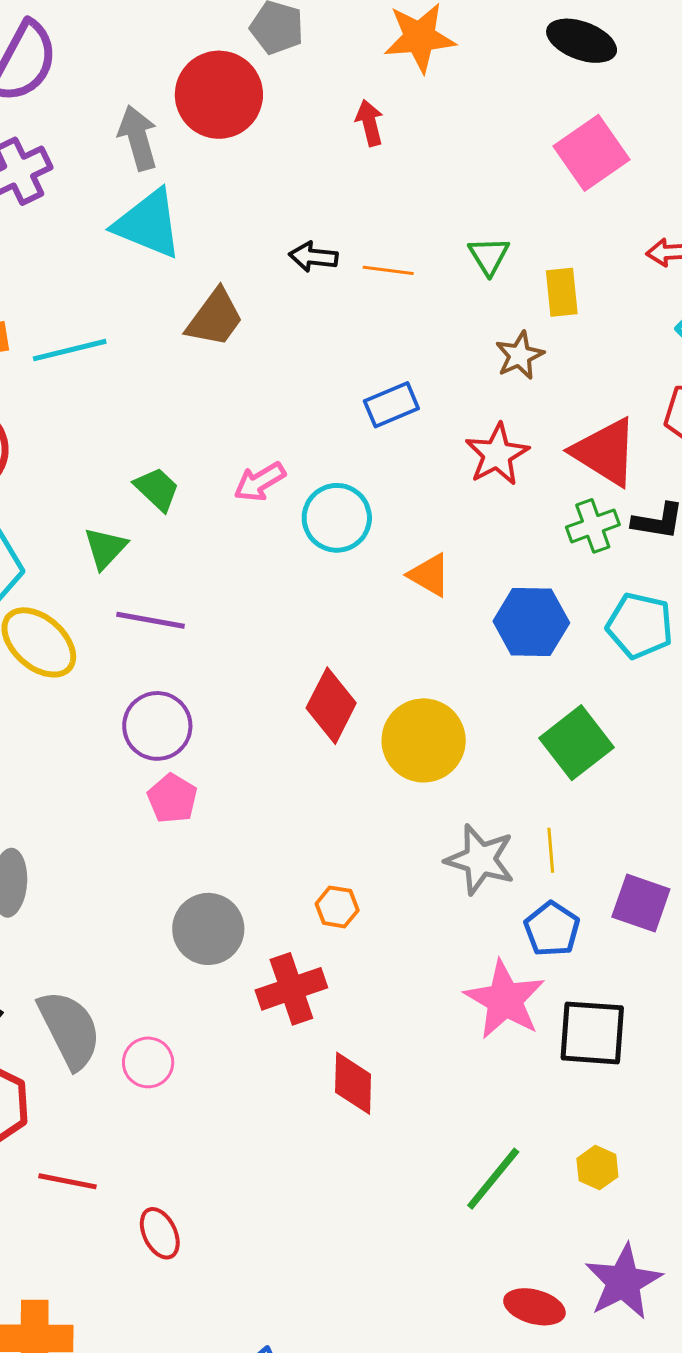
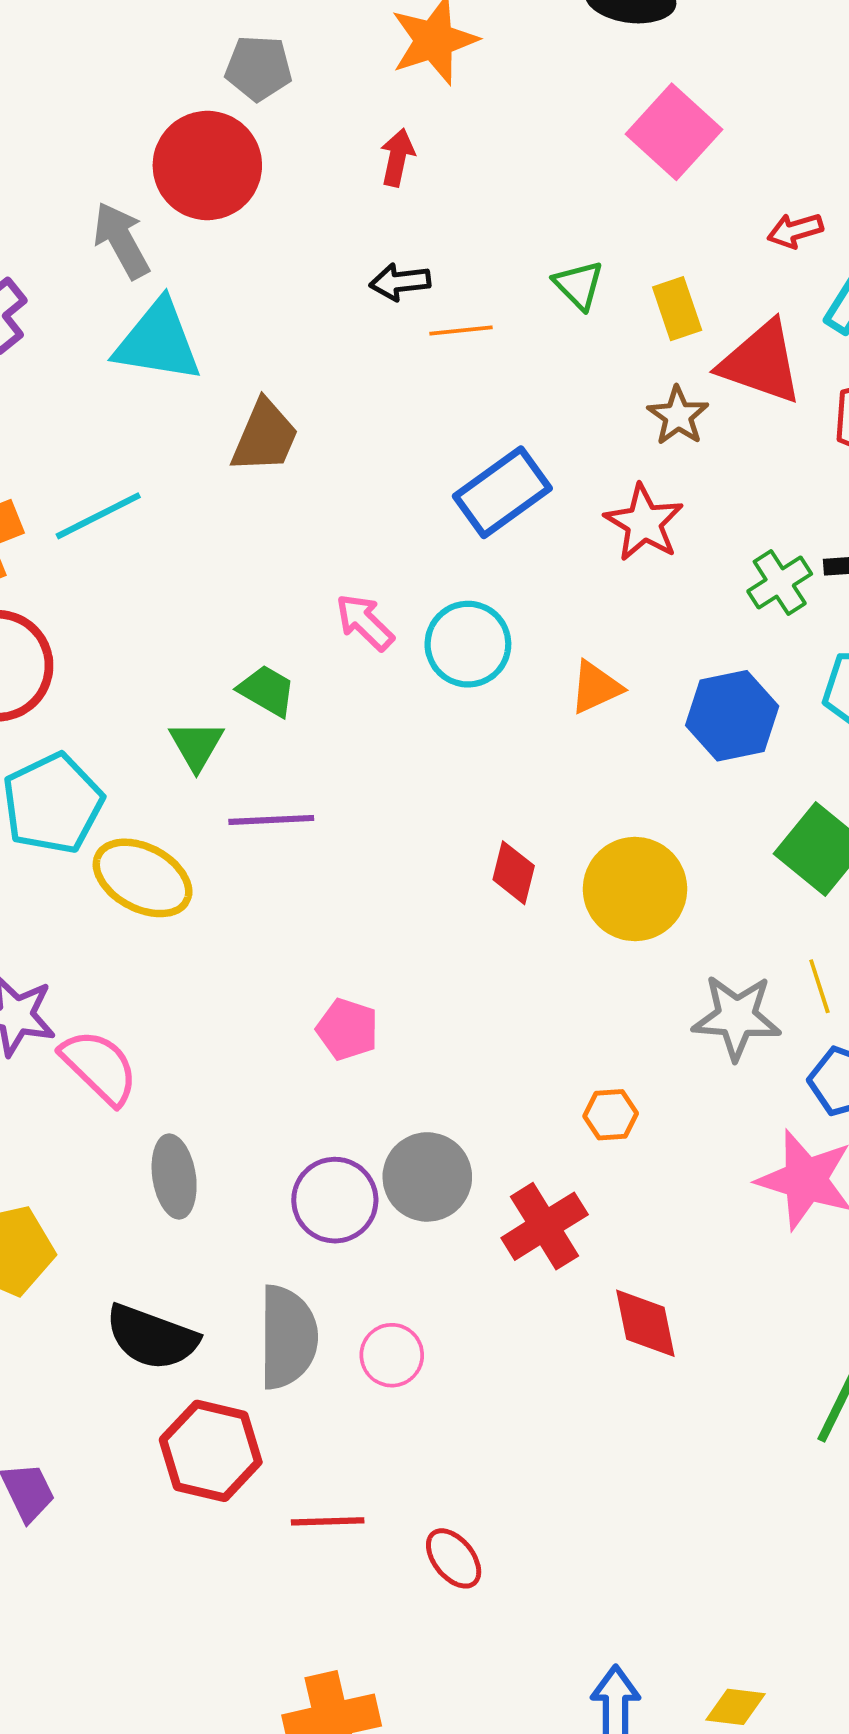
red arrow: (370, 123) -> (397, 157), turned 39
black arrow: (313, 257) -> (400, 282), moved
brown star: (520, 355) -> (678, 416), moved
blue rectangle: (391, 405) -> (502, 492), size x1.4
red triangle: (605, 452) -> (761, 362), moved
pink arrow: (260, 482) -> (365, 622), turned 88
green trapezoid: (157, 489) -> (267, 691), moved
orange triangle: (429, 575) -> (596, 687), turned -42
red diamond: (331, 706) -> (514, 873), size x0.7
purple circle: (157, 726) -> (335, 1200), moved
orange hexagon: (337, 907) -> (611, 1115), moved
gray semicircle: (70, 1029) -> (288, 1337), turned 40

